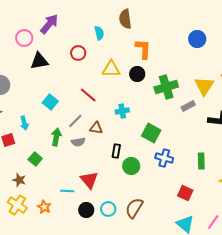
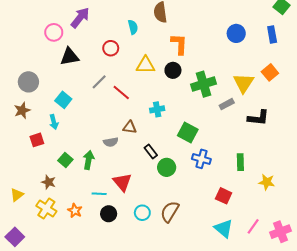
cyan square: (50, 102) -> (63, 100), moved
gray line: (75, 121) -> (99, 82), moved
green arrow: (56, 137) -> (89, 160), moved
black rectangle: (116, 151) -> (151, 152), turned -48
black circle: (86, 210) -> (109, 214), moved

